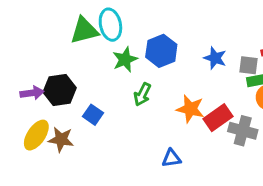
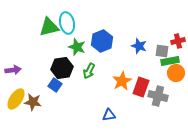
green star: (125, 59) -> (77, 47), turned -30
black hexagon: (60, 90) -> (62, 68), moved
orange star: (190, 109) -> (122, 81), turned 30
red rectangle: (218, 118) -> (141, 87), turned -36

